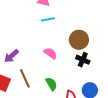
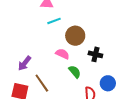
brown circle: (79, 40) -> (75, 36), moved
green semicircle: (51, 84) -> (75, 72), moved

